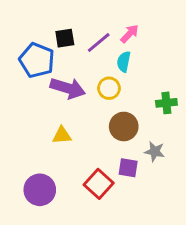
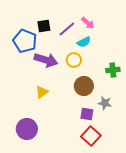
pink arrow: (130, 34) -> (88, 23), turned 88
cyan semicircle: (124, 62) -> (84, 42), turned -128
yellow triangle: (62, 135) -> (42, 92), turned -32
red square: (99, 184) -> (91, 136), moved

